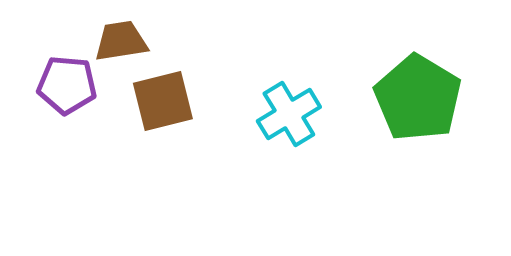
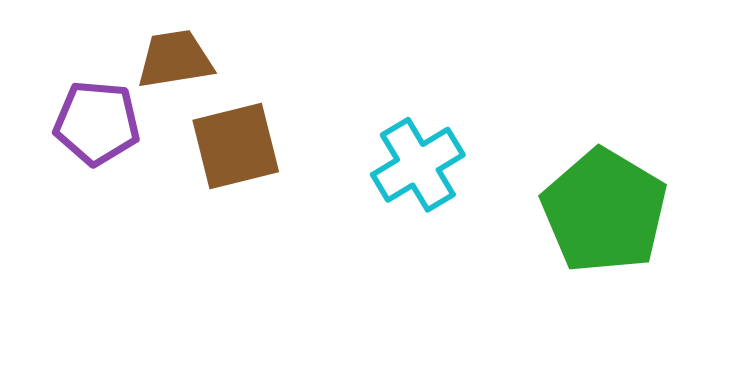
green pentagon: (418, 98) -> (604, 211), moved

